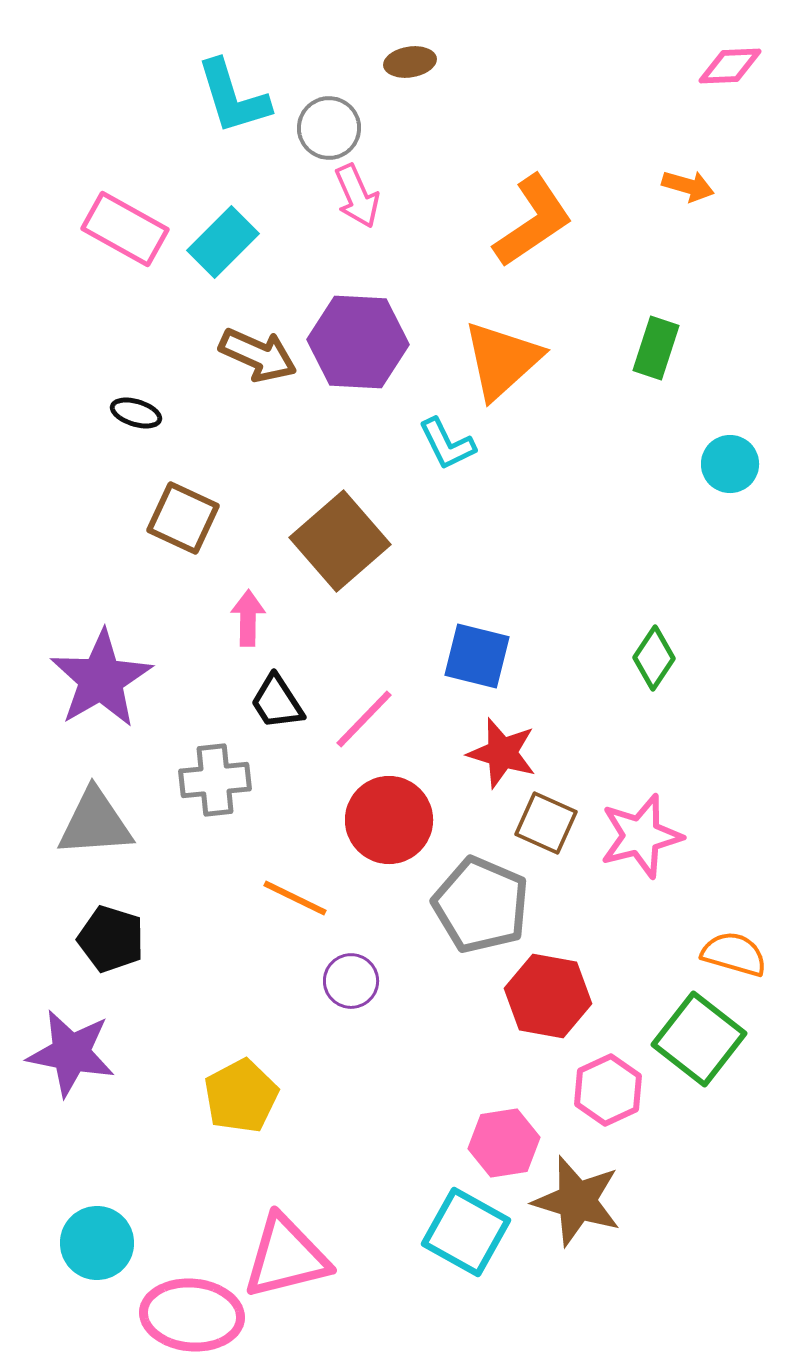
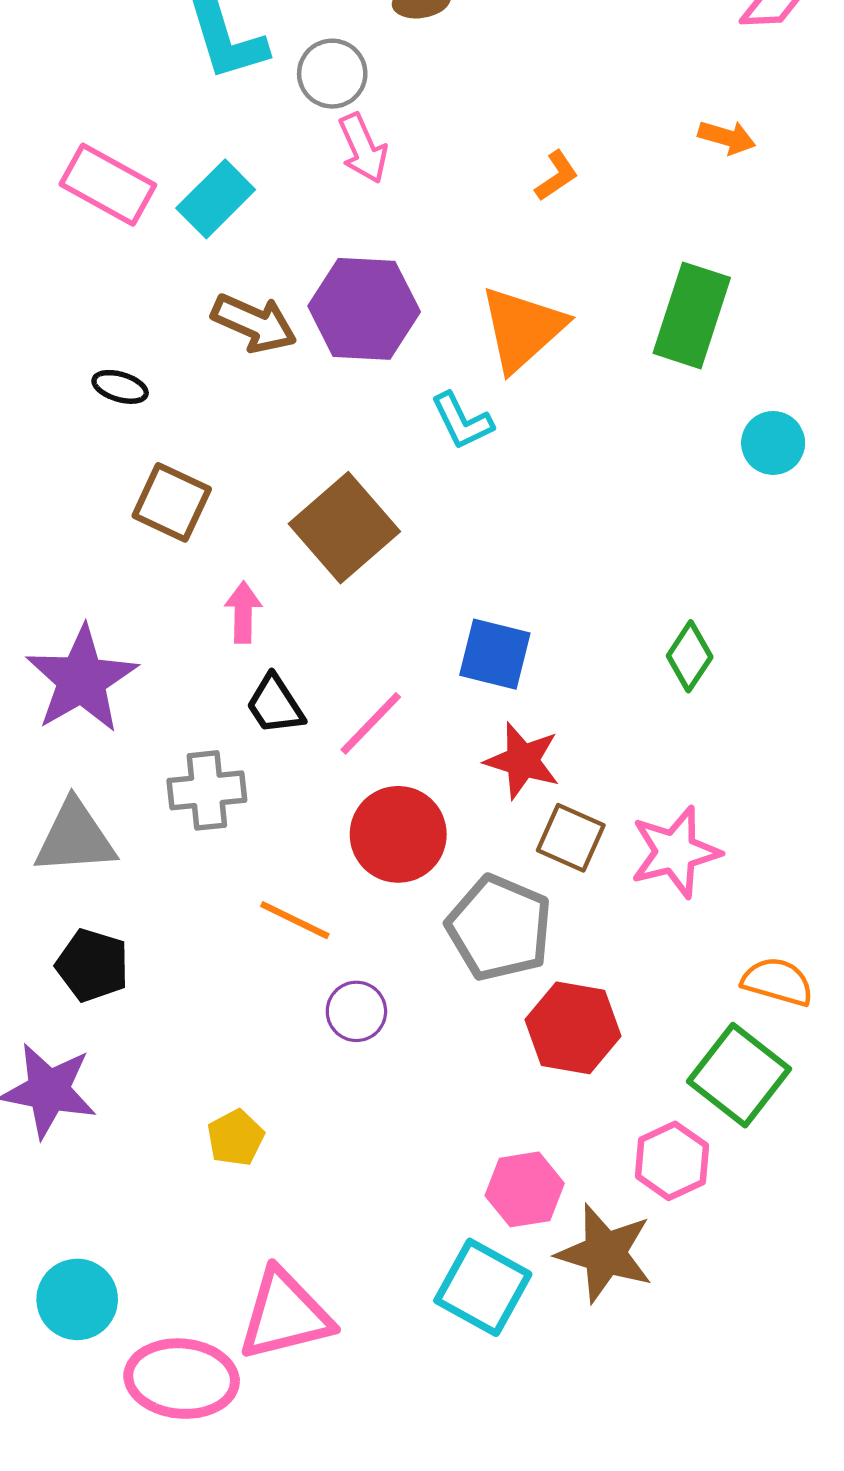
orange L-shape: (533, 221) -> (557, 176), size x0.5
green rectangle: (656, 348) -> (692, 315), size x1.5
pink hexagon: (608, 1090) -> (672, 1161), moved
yellow pentagon: (241, 1096) -> (235, 1138), size x0.7

